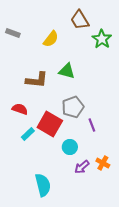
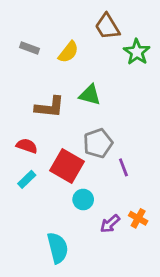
gray rectangle: (13, 33) -> (30, 48), moved
cyan rectangle: (28, 134) -> (27, 179), moved
cyan circle: (70, 147) -> (83, 200), moved

